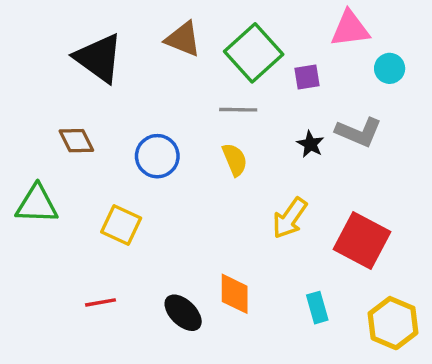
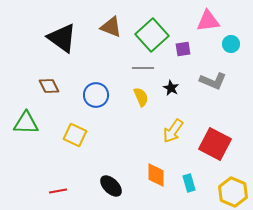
black star: (310, 144) -> (171, 88), moved
orange diamond: (235, 294) -> (156, 175), moved
red line: (100, 302) -> (58, 191), moved

